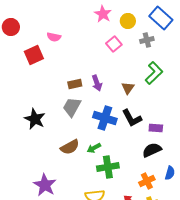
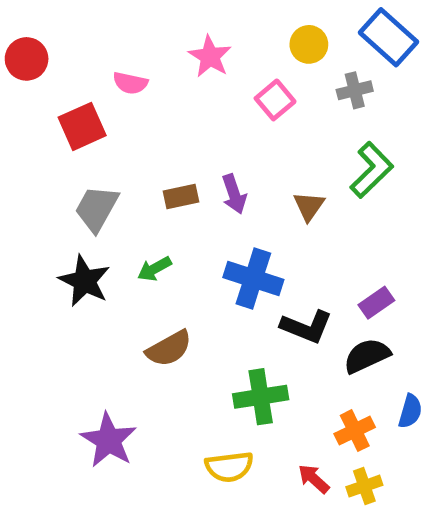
pink star: (103, 14) -> (210, 57), moved
gray trapezoid: (72, 107) -> (97, 209), moved
black L-shape: (132, 118) -> (306, 327), moved, turned -40
purple rectangle: (156, 128) -> (376, 303), turned -40
green arrow: (94, 148) -> (154, 269), moved

